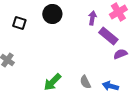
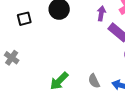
black square: (19, 23) -> (24, 19), turned -32

